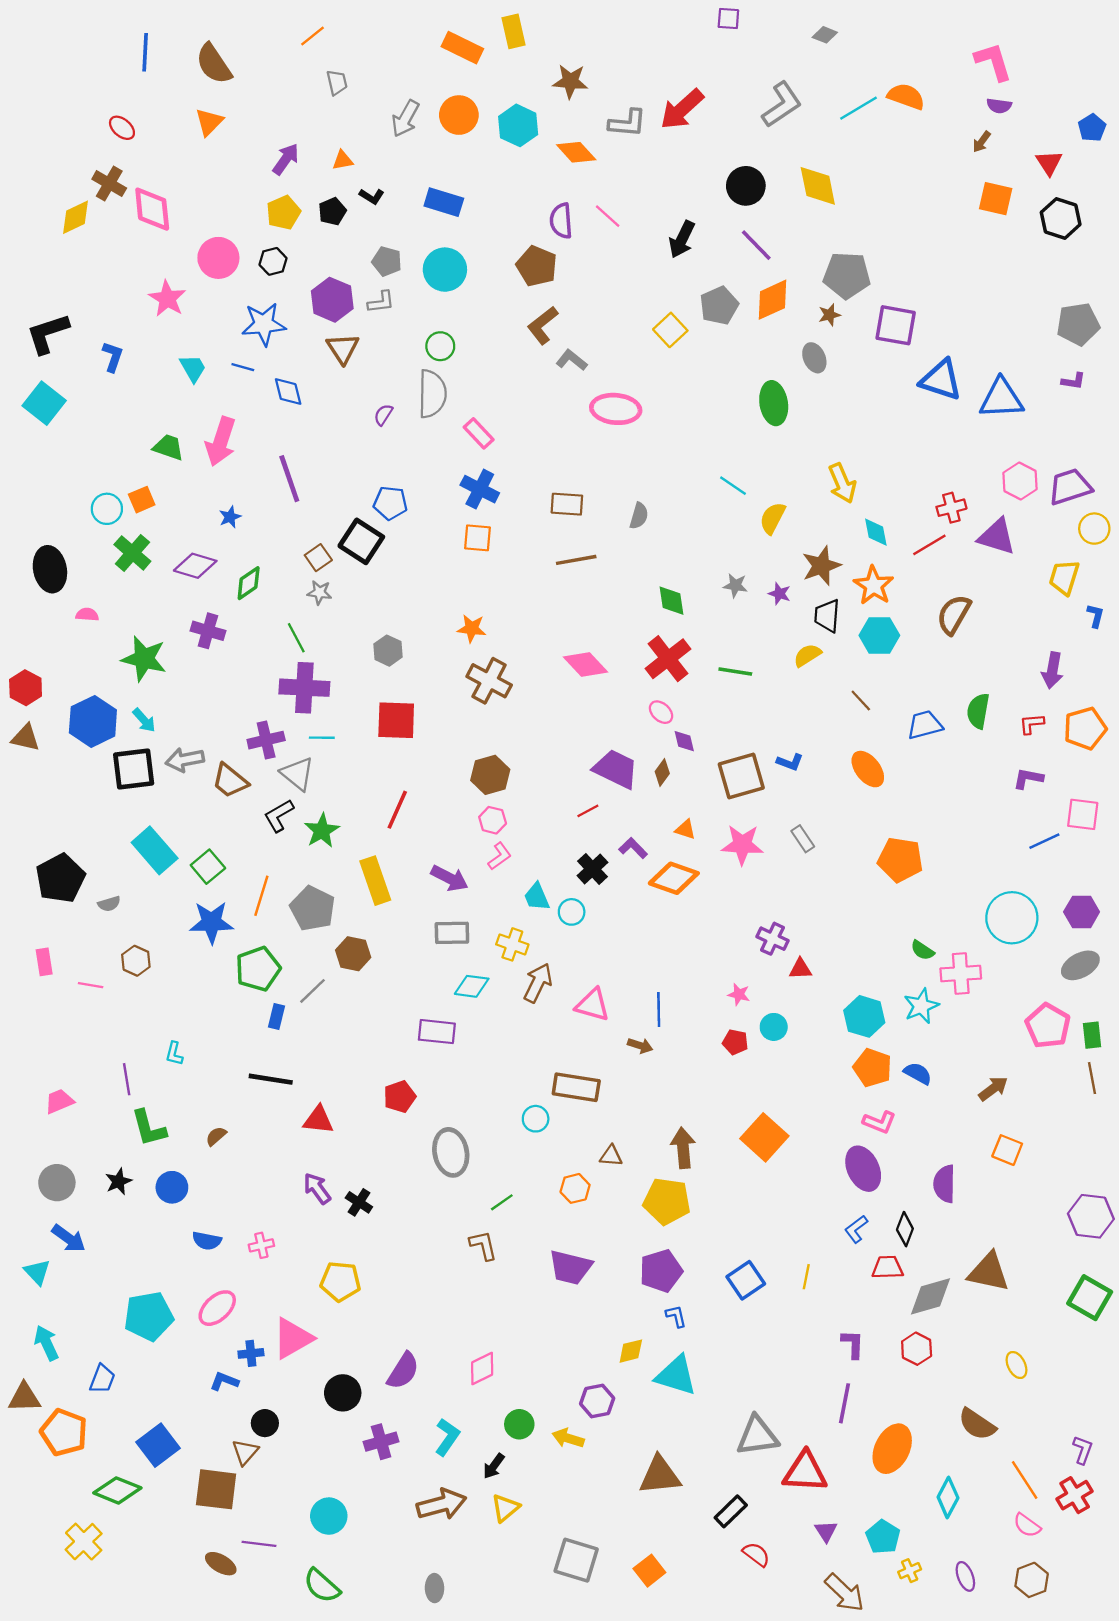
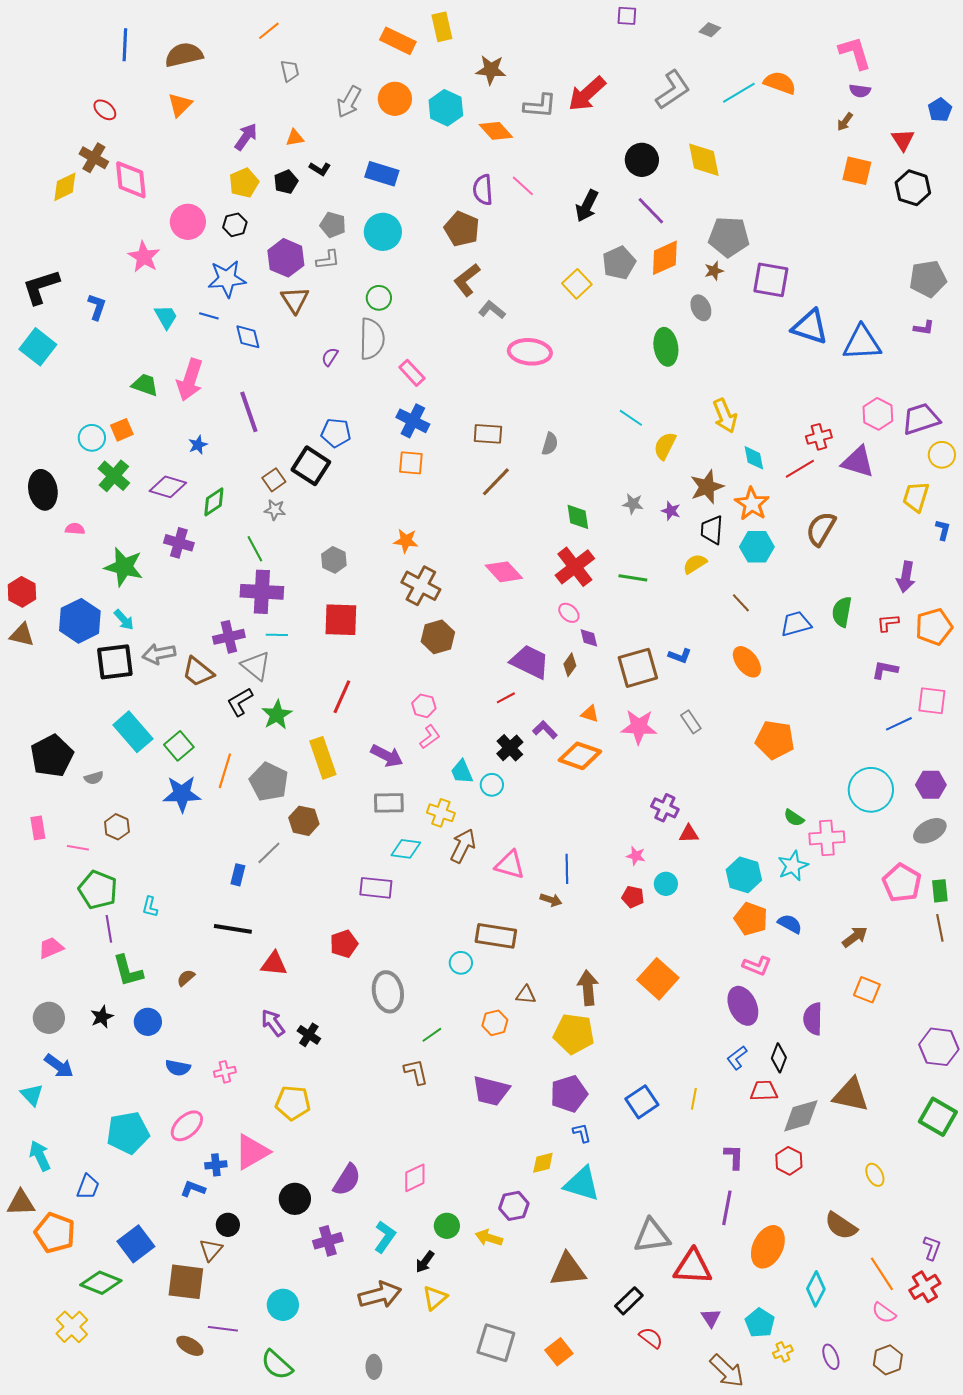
brown semicircle: (214, 64) -> (184, 55), turned 111
brown line: (576, 560) -> (496, 482), turned -36
brown hexagon: (490, 775) -> (438, 637), moved
green pentagon: (258, 969) -> (98, 890), moved, turned -30

